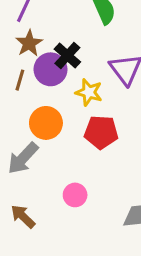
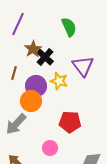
brown star: (29, 43) -> (33, 49), moved
purple circle: (51, 69) -> (36, 86), moved
red pentagon: (101, 132) -> (70, 122), moved

